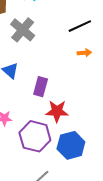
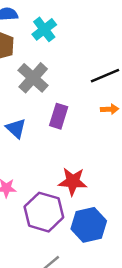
purple rectangle: (41, 87) -> (59, 116), moved

